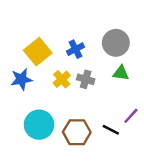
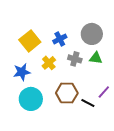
blue star: (21, 79) -> (22, 72), moved
gray cross: (86, 79) -> (75, 59), moved
brown hexagon: (77, 132) -> (67, 93), moved

